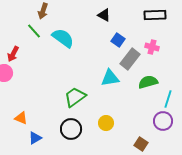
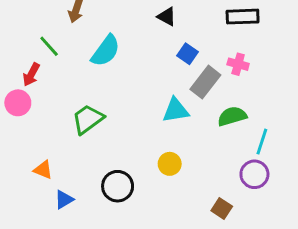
green line: (34, 31) -> (49, 46), moved
cyan semicircle: (63, 38) -> (106, 51), turned 90
green trapezoid: (75, 97) -> (88, 119), moved
yellow circle: (106, 123) -> (170, 164), moved

